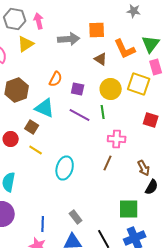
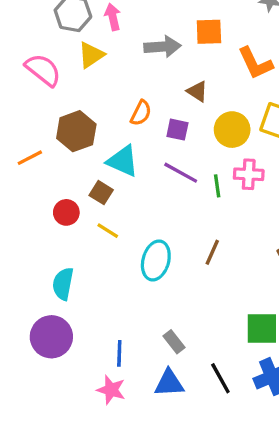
brown triangle: (101, 59) -> (197, 91), moved
green line: (103, 112) -> (217, 186), moved
pink cross: (117, 139) -> (249, 174), moved
brown line: (108, 163) -> (212, 252), moved

